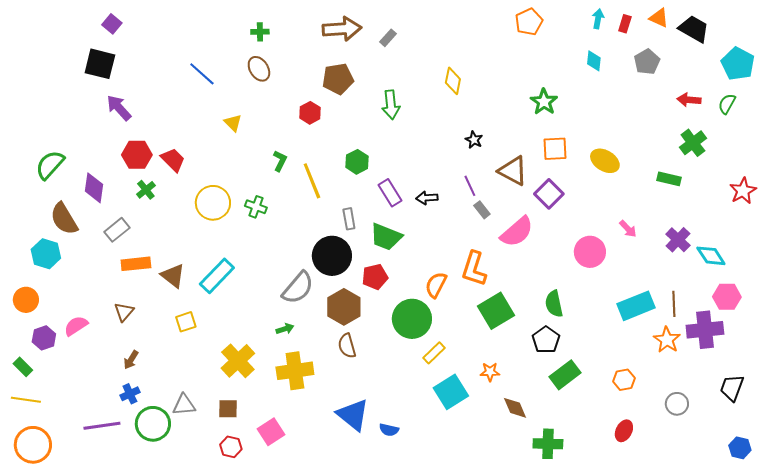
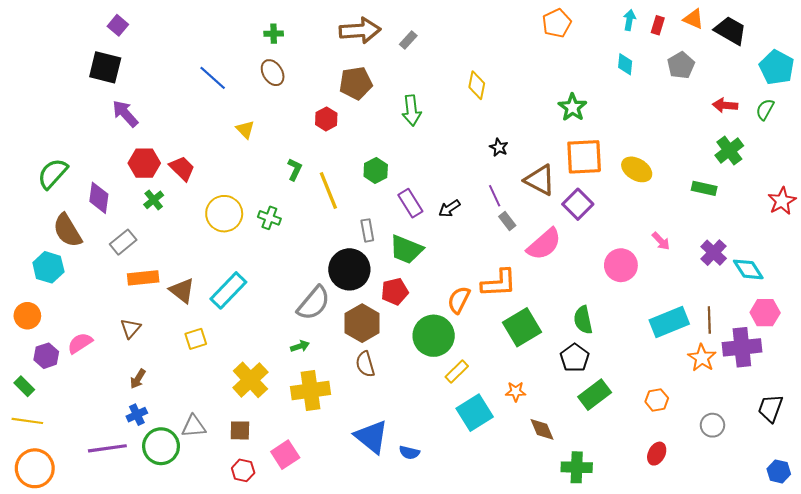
orange square: (555, 149) -> (584, 157), size x1.4
black arrow: (427, 198) -> (449, 208), turned -30
orange L-shape: (474, 269) -> (499, 283), turned -111

